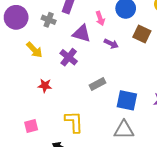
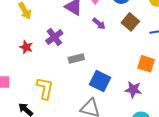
purple cross: (69, 57) -> (54, 37), moved

